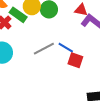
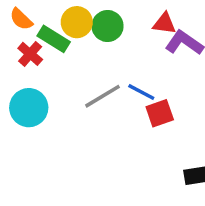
red square: (75, 60) -> (160, 113), turned -35

